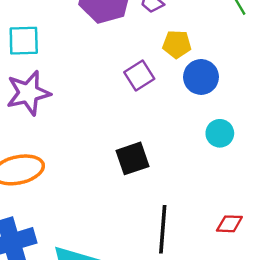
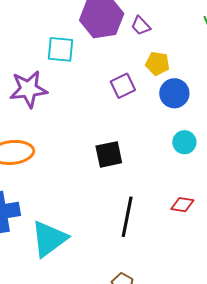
cyan square: (24, 41) -> (61, 49), moved
red diamond: (229, 224) -> (182, 205), moved

